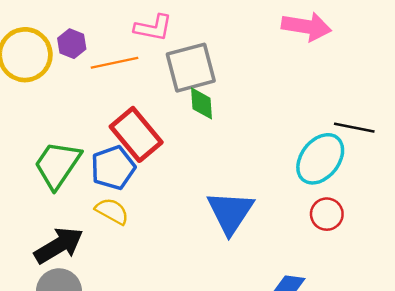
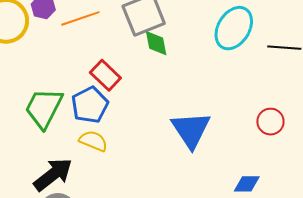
red rectangle: (136, 134) -> (105, 75), size x0.7
cyan ellipse: (320, 159) -> (234, 28), moved

